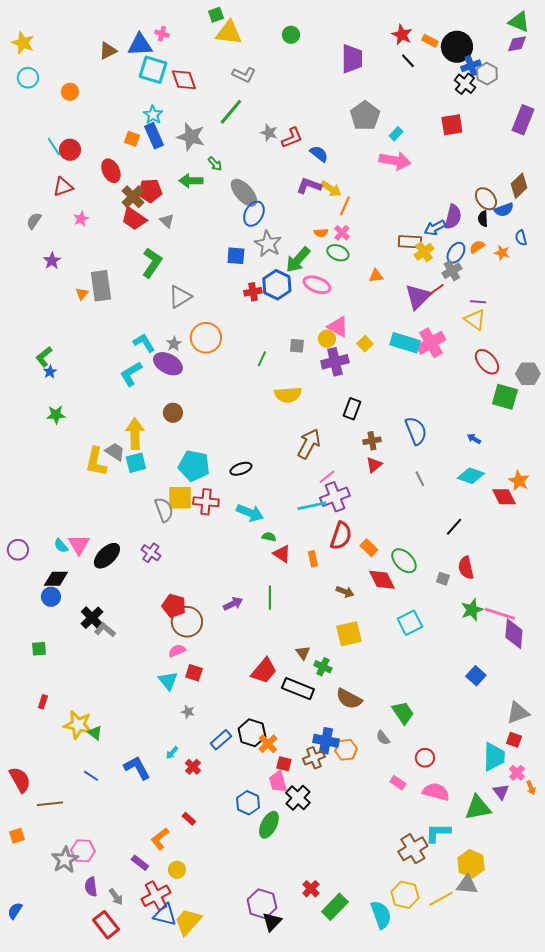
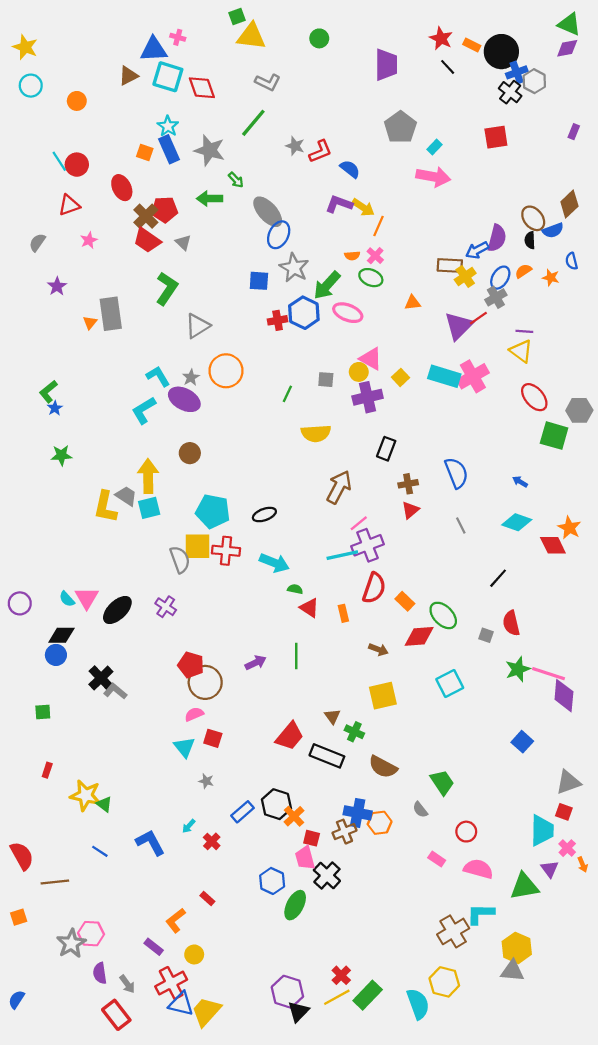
brown triangle: (108, 51) -> (128, 76), moved
purple rectangle: (523, 120) -> (574, 132), size x0.5
red diamond: (382, 580) -> (419, 636), turned -68
yellow line: (441, 899) -> (337, 997), moved

